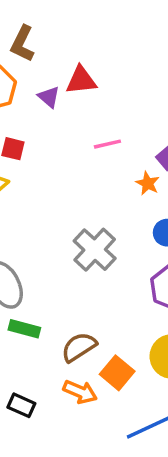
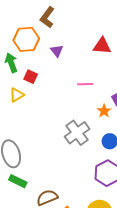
red triangle: (81, 80) -> (102, 46), moved
gray cross: (95, 250) -> (77, 133), moved

